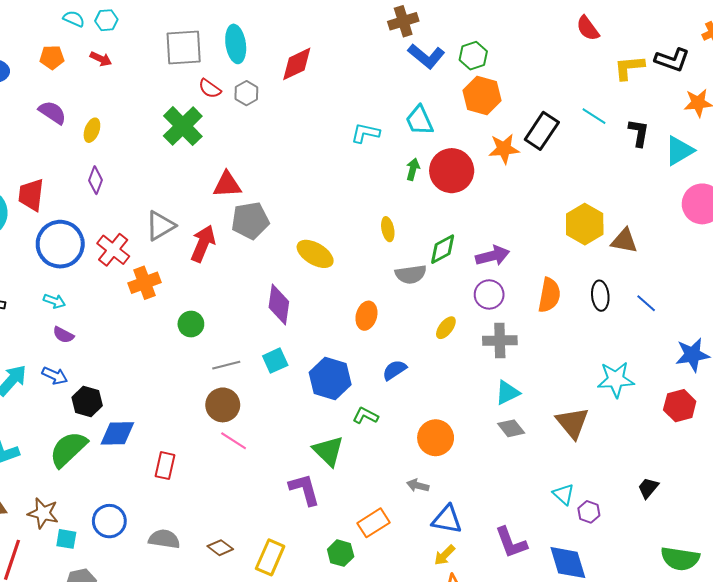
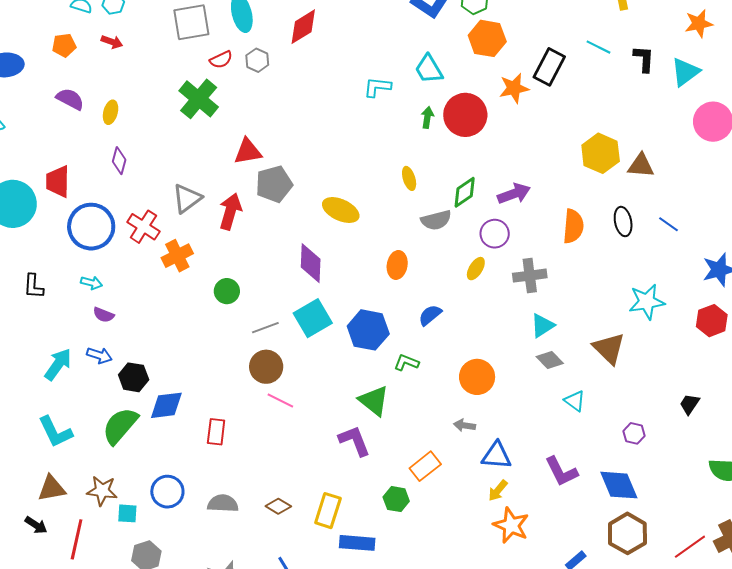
red semicircle: (210, 89) -> (221, 60), turned -55
purple circle: (489, 294) -> (495, 234), moved
cyan square: (275, 361) -> (313, 318), size x1.5
cyan triangle: (564, 494) -> (575, 401), moved

